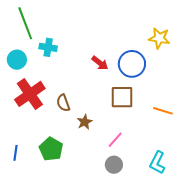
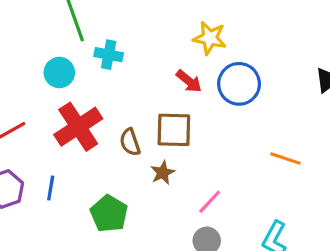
yellow star: (159, 38) -> (210, 38), moved
brown square: (122, 97) -> (174, 130), moved
blue line: (16, 153) -> (51, 188), moved

